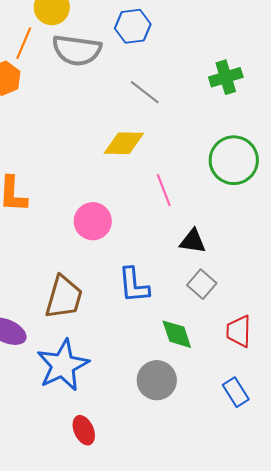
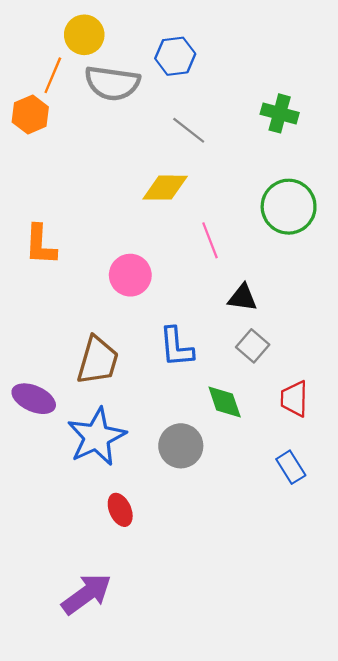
green cross: (226, 77) -> (280, 113), turned 32
gray circle: (157, 380) -> (181, 446), moved

